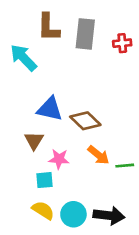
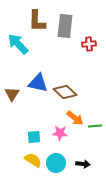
red cross: (122, 43) -> (89, 44), moved
brown triangle: (34, 141) -> (12, 94), moved
pink star: (59, 159) -> (60, 133), moved
black arrow: (109, 216) -> (83, 164), size x0.6

